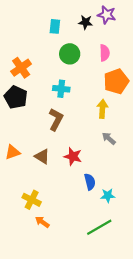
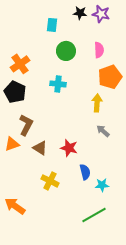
black star: (86, 22) -> (80, 13), moved
brown L-shape: (56, 119) -> (26, 125), moved
yellow cross: (32, 200) -> (50, 181), moved
orange arrow: (42, 222) -> (15, 206), moved, size x1.5

